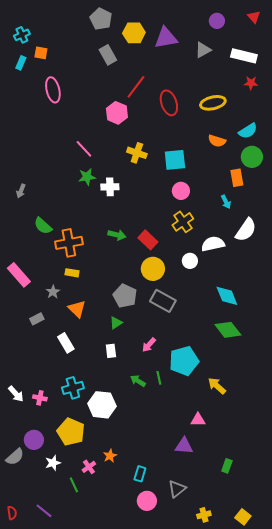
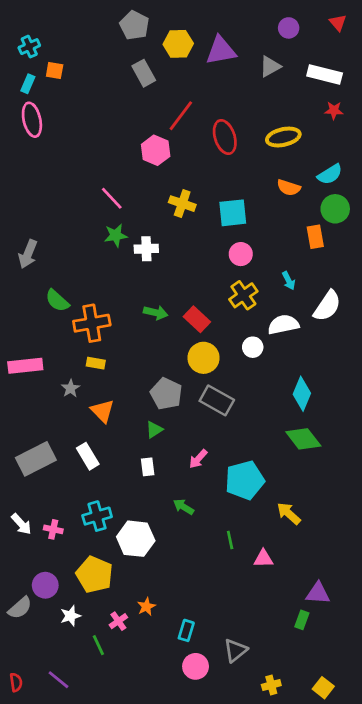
pink ellipse: (53, 90) -> (32, 120), moved
gray arrow: (21, 191) -> (28, 254), size x1.5
cyan arrow: (226, 202) -> (289, 281), moved
pink rectangle: (19, 275) -> (25, 366), turned -55
cyan diamond: (227, 296) -> (302, 394), turned 45
gray rectangle: (37, 319) -> (36, 459), moved, size x2.0
green line: (159, 378) -> (230, 540), moved
purple triangle: (184, 446) -> (318, 593), moved

